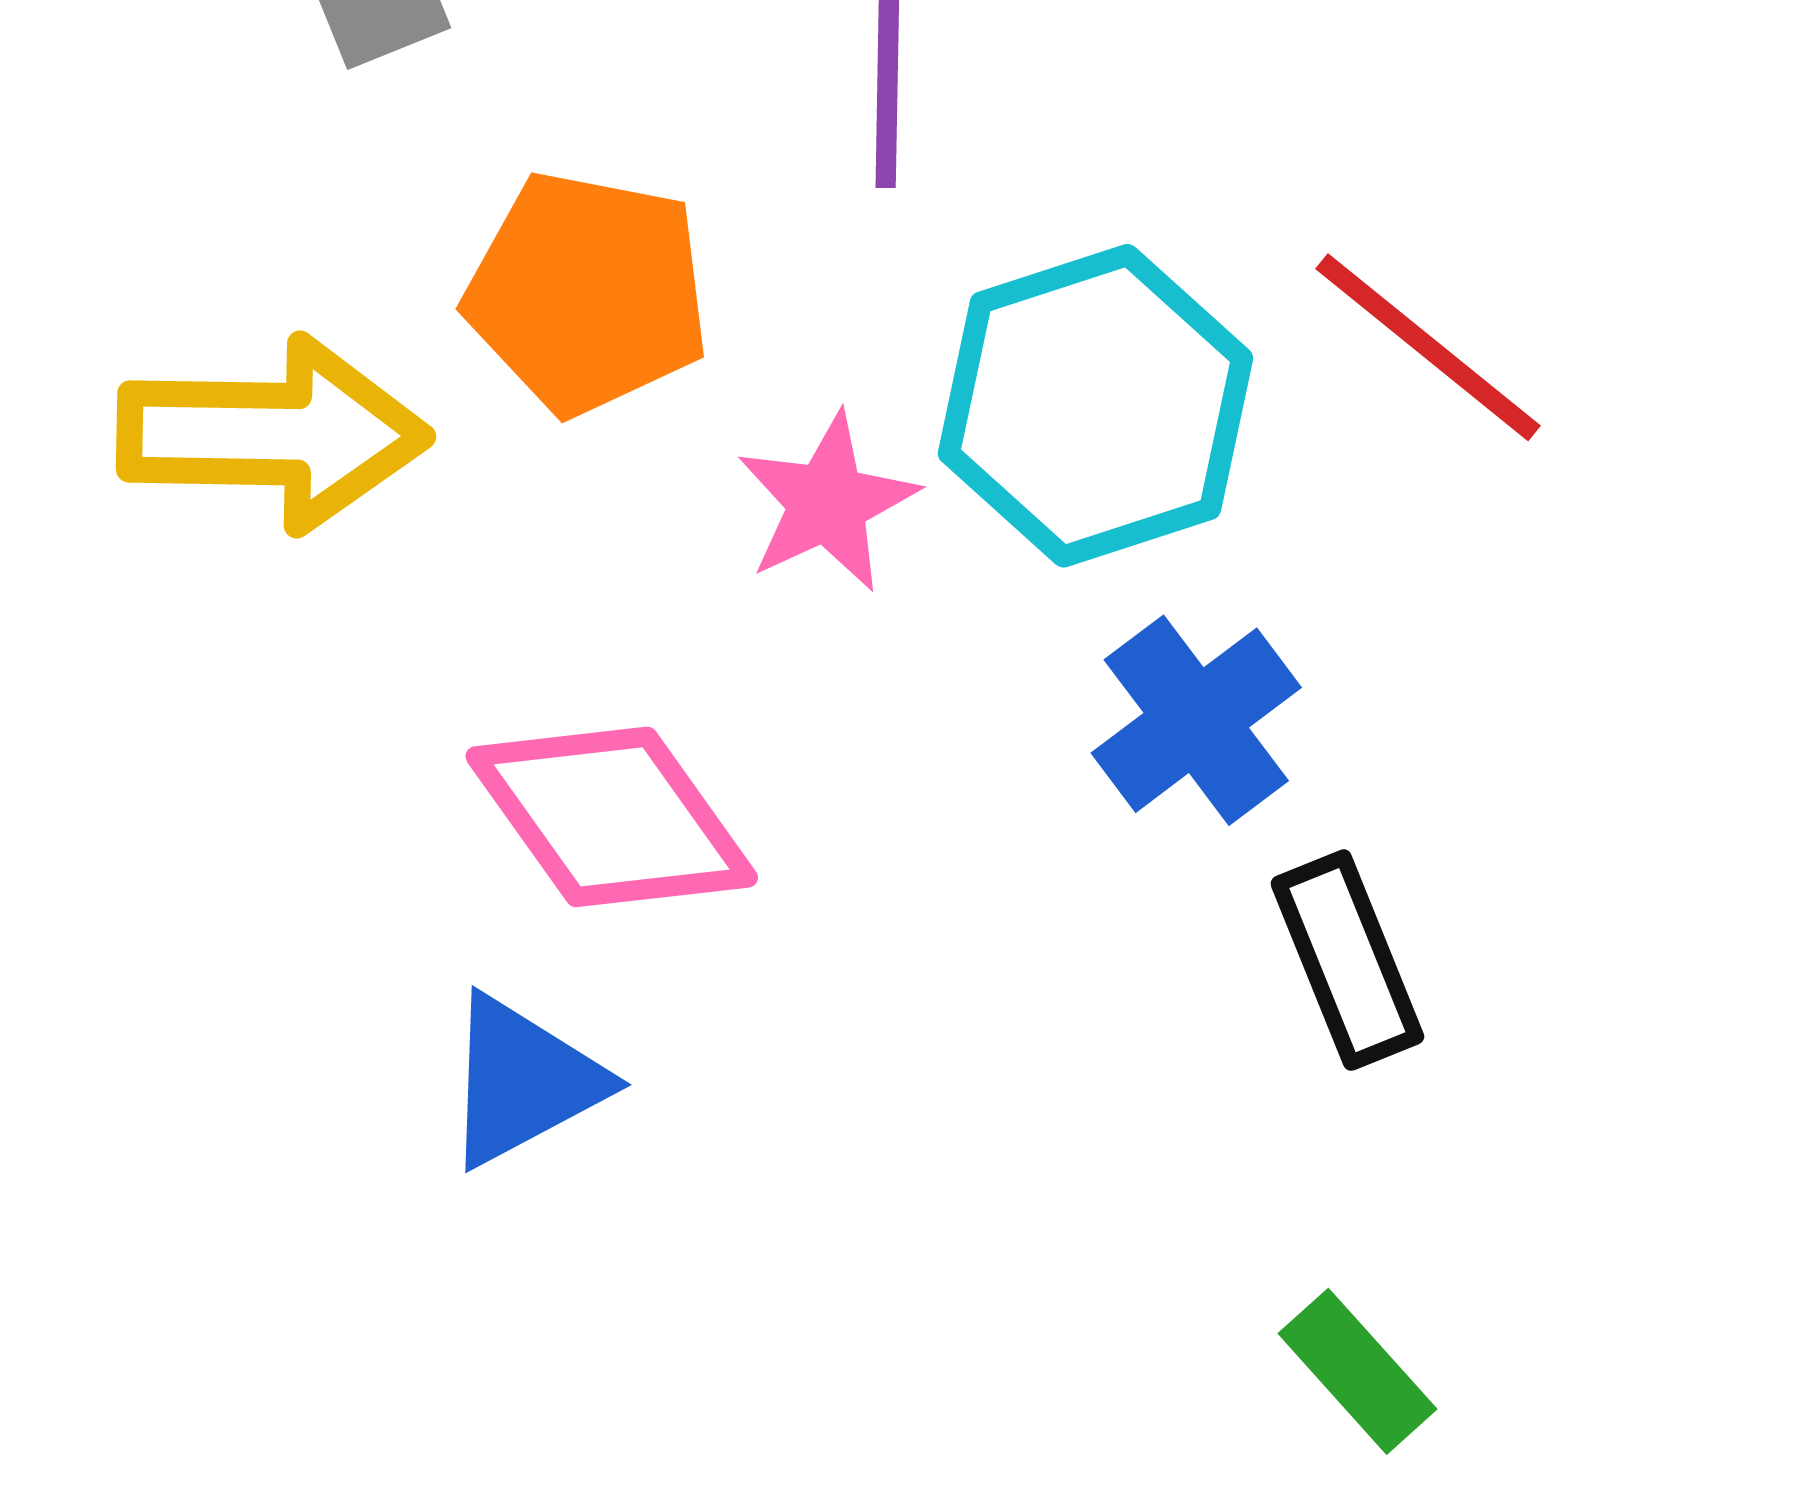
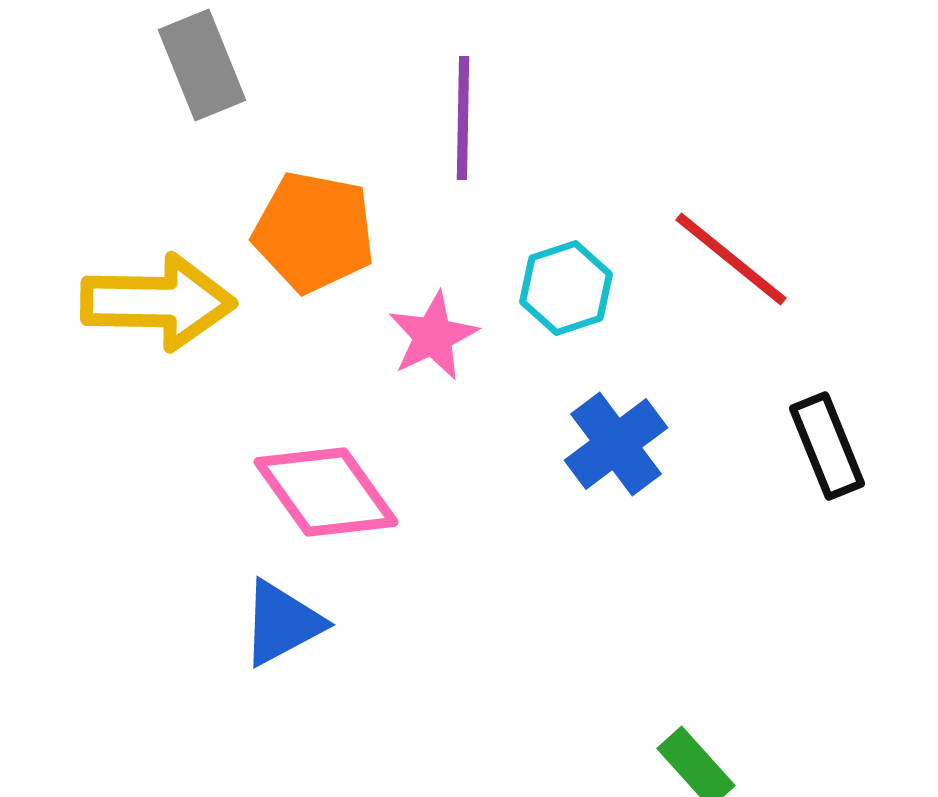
cyan hexagon: (1095, 406) -> (566, 288), size x0.6
black rectangle: (1347, 960) -> (827, 446), moved

